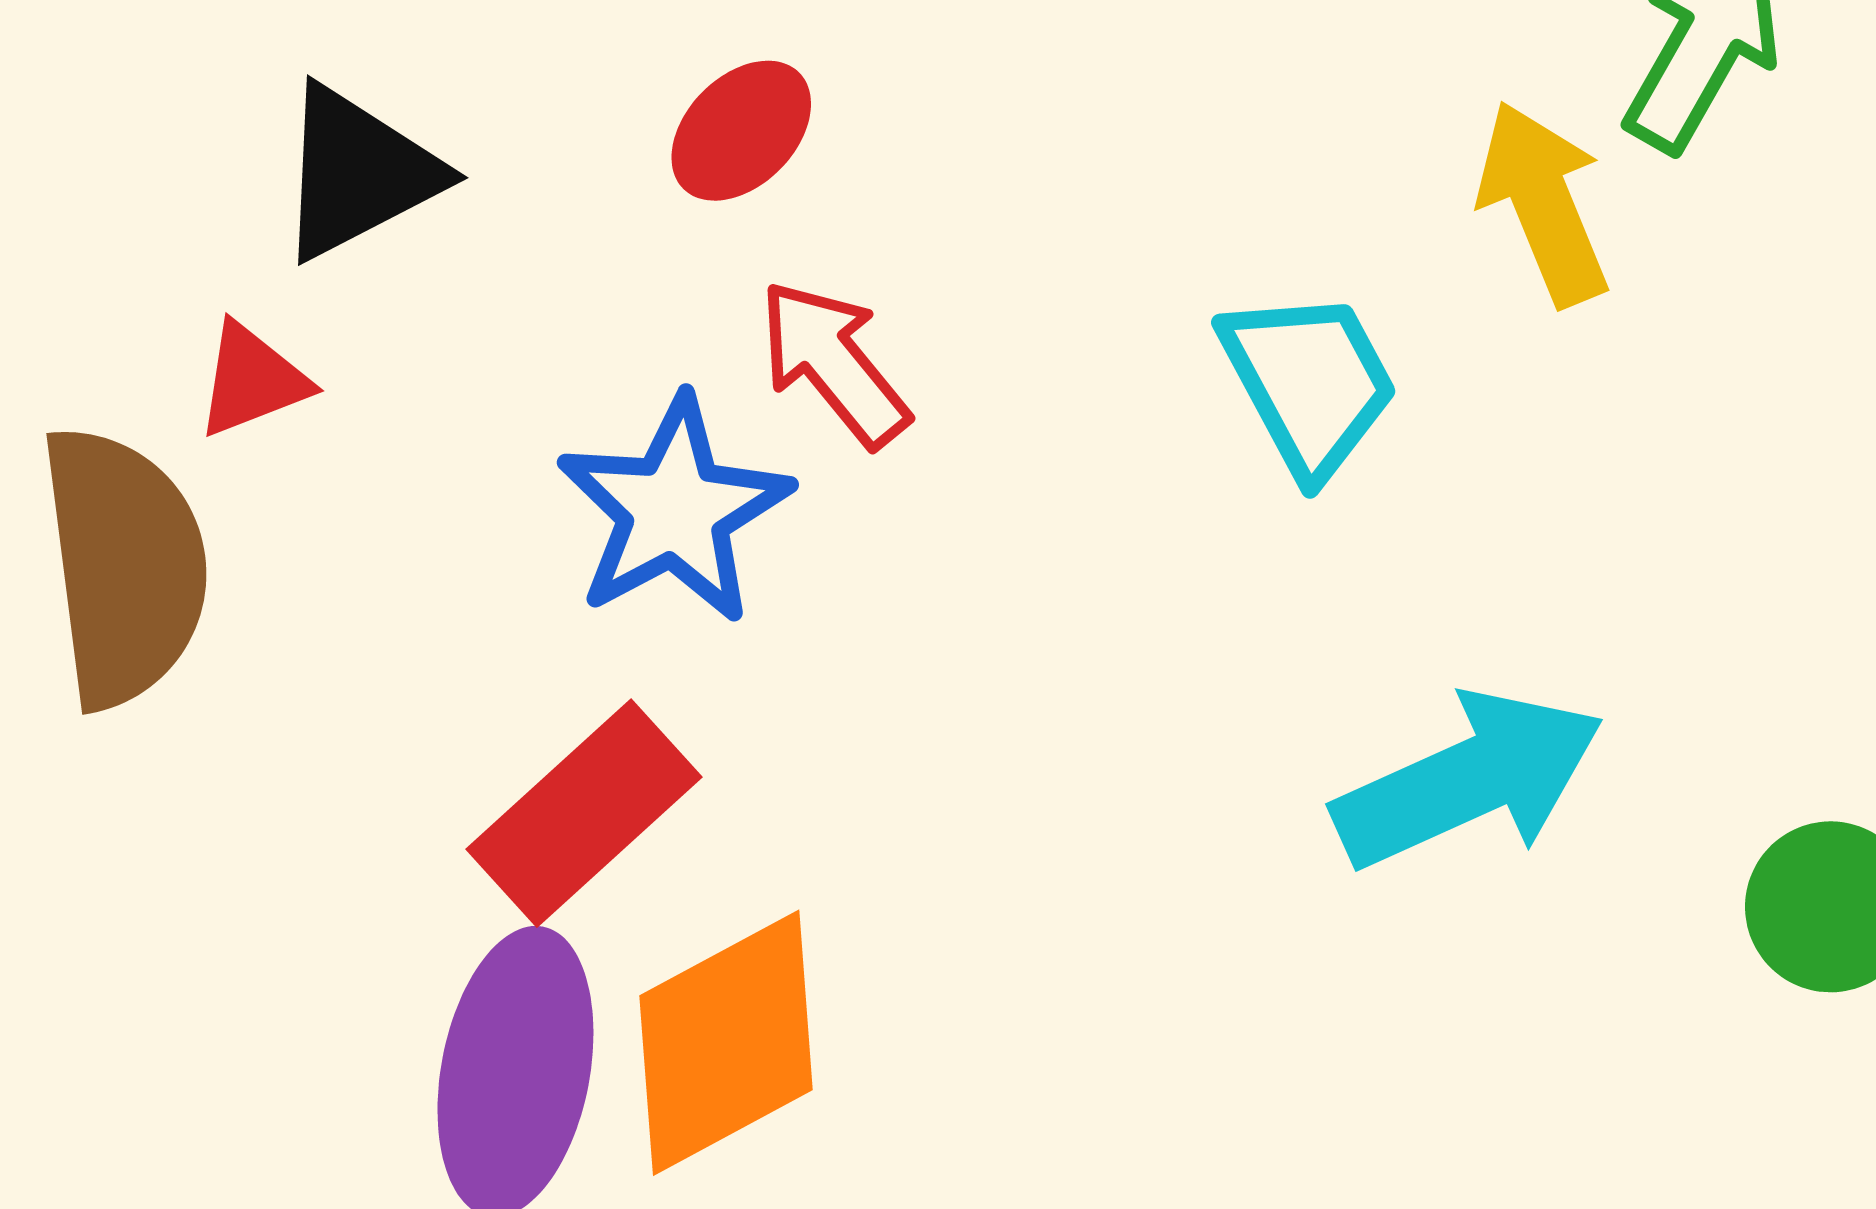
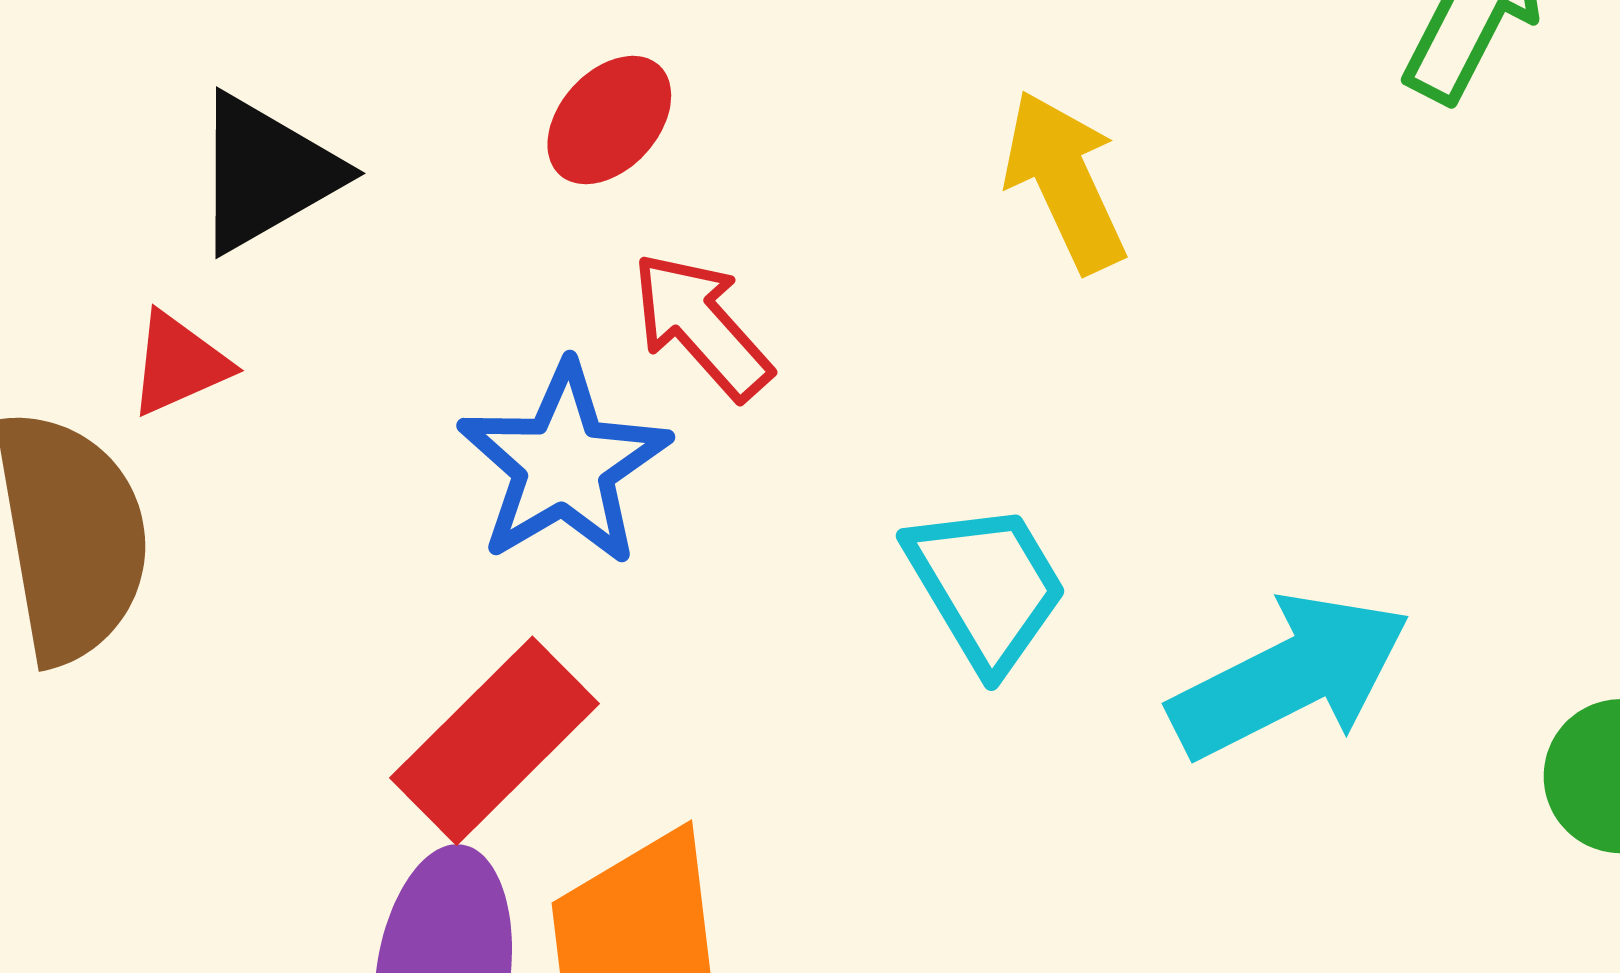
yellow arrow: (1543, 203) -> (1065, 181), moved
cyan trapezoid: (1309, 382) -> (986, 586), moved

